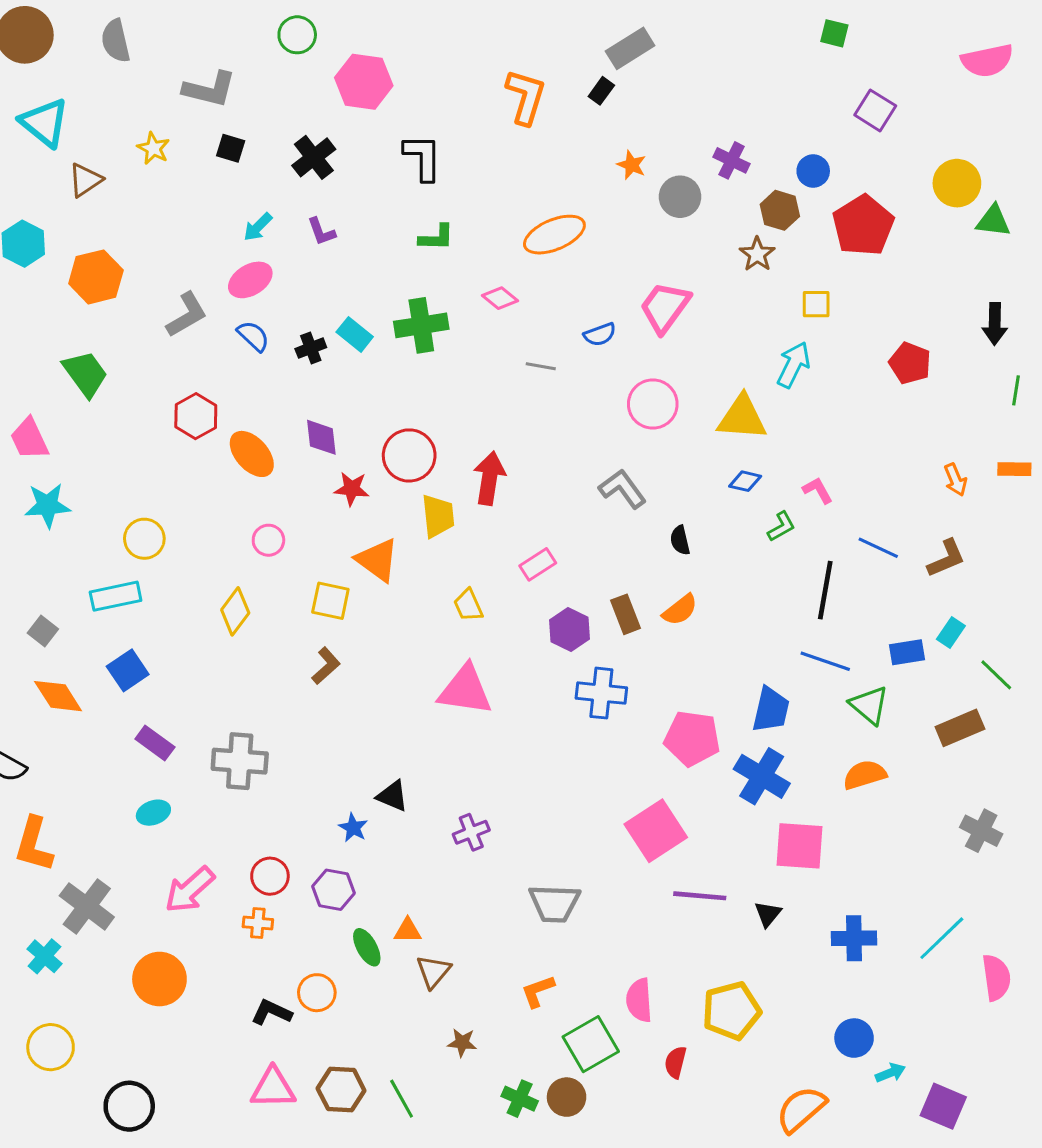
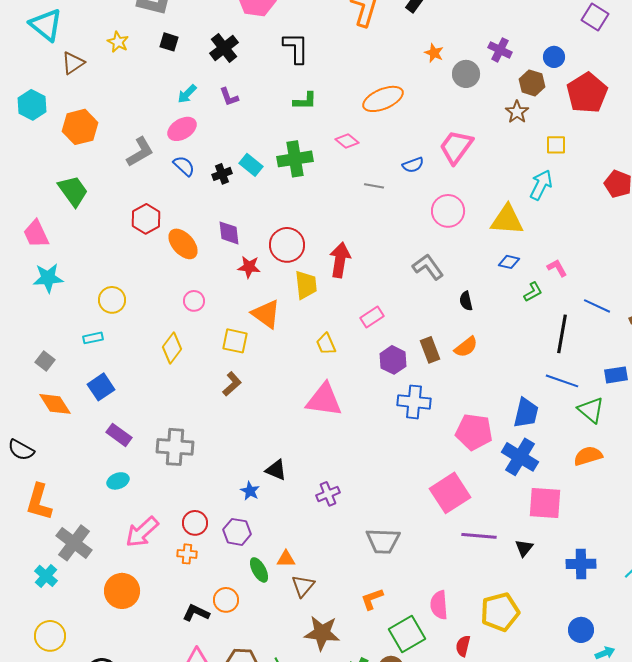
cyan rectangle: (116, 596) -> (93, 338), size x0.6
brown star: (462, 1043) -> (322, 633), size x1.8

